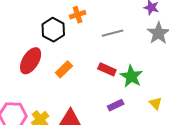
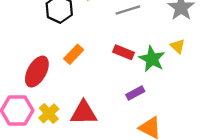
red ellipse: (31, 61) -> (37, 72), moved
yellow triangle: (156, 103) -> (178, 46), moved

